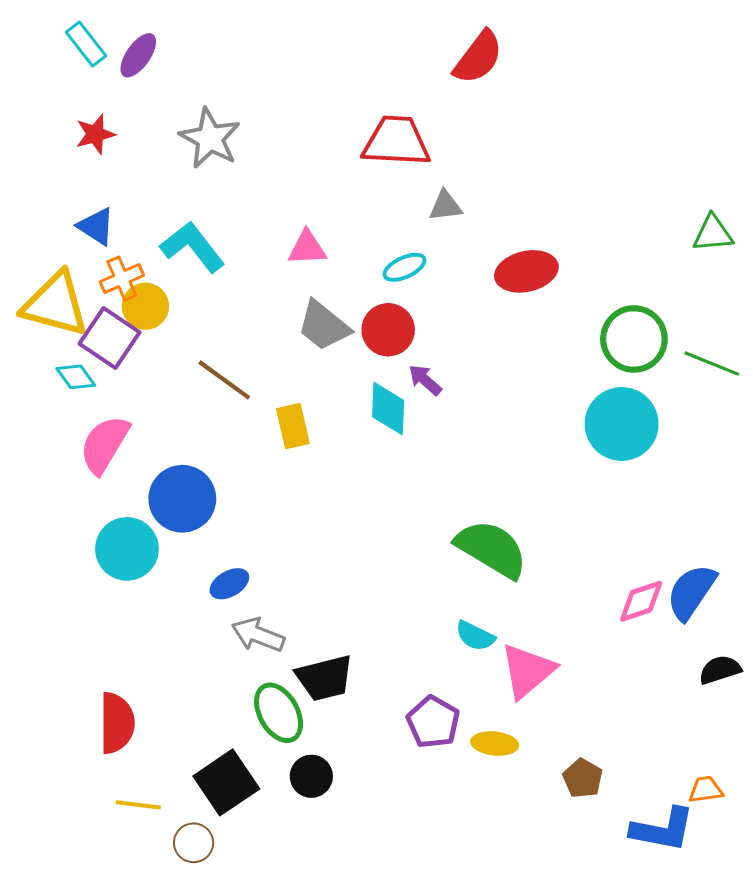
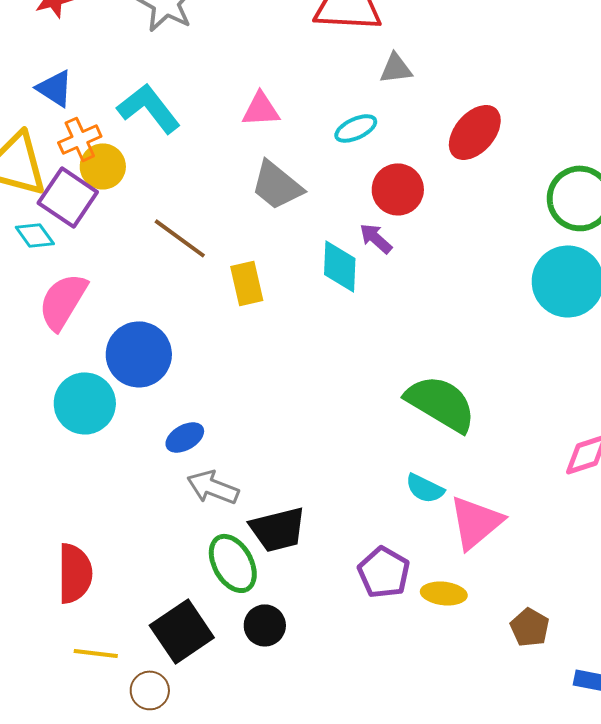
red ellipse: (526, 271) -> (475, 132), turned -36
red circle: (388, 330) -> (398, 189), moved

